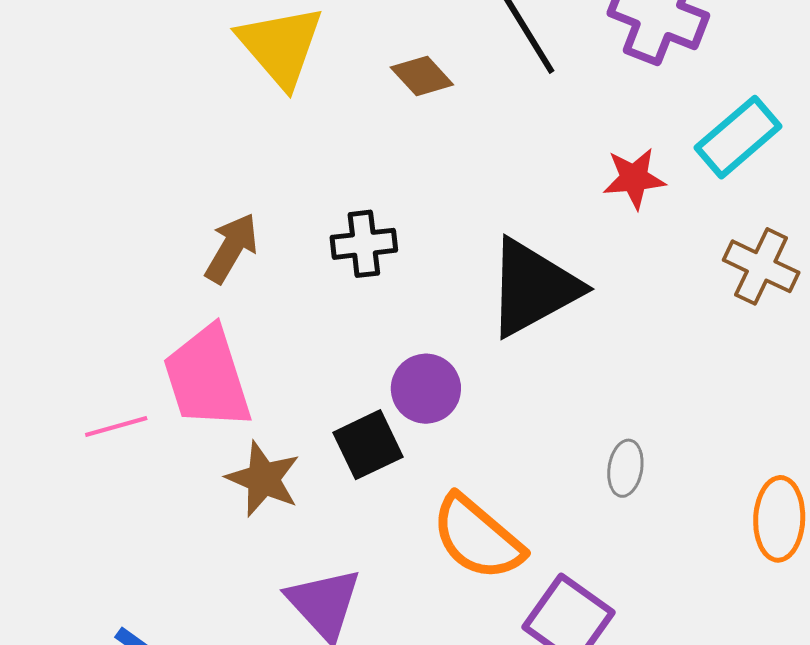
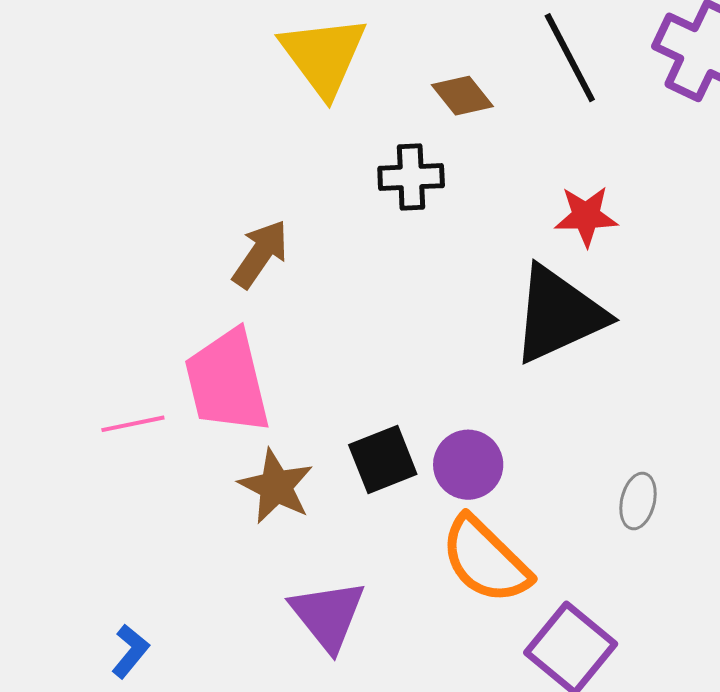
red star: (634, 178) -> (586, 216), moved
black cross: (364, 244) -> (411, 177), moved
purple circle: (426, 389) -> (468, 465), moved

